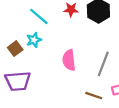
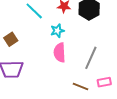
cyan star: (34, 40) -> (57, 31), moved

